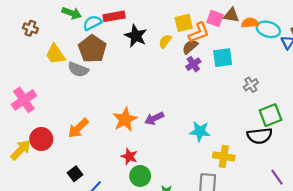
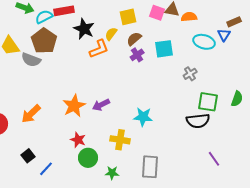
cyan ellipse: (268, 29) -> (204, 42), moved
orange L-shape: (199, 33) -> (99, 49), moved
green square: (270, 115) -> (208, 102), turned 30
yellow cross: (224, 156) -> (120, 140), moved

